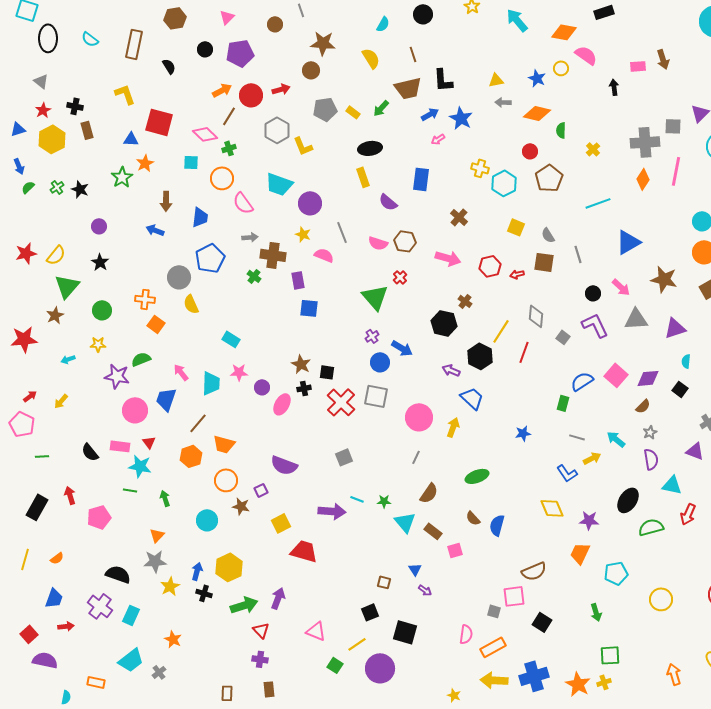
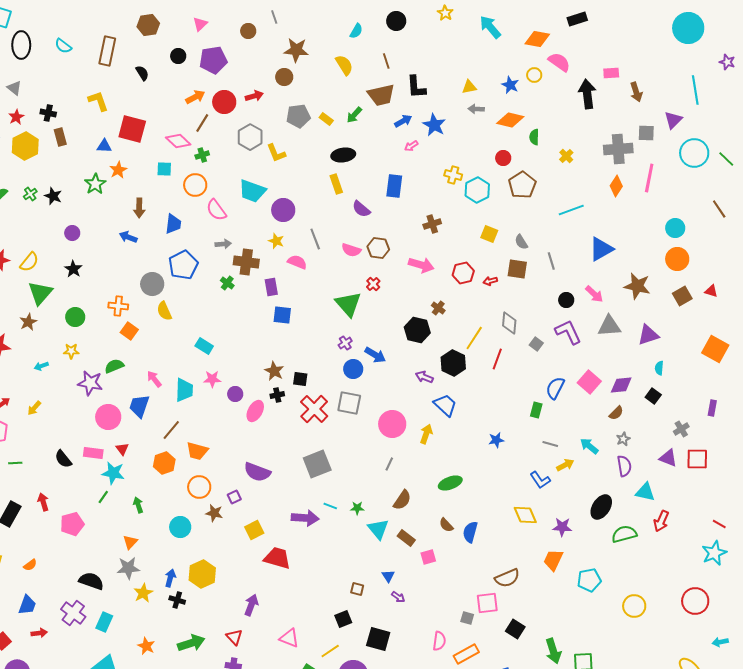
brown arrow: (663, 59) -> (636, 92), moved
black arrow: (614, 87) -> (587, 94), size x1.8
brown cross: (459, 217) -> (432, 224), turned 30
blue semicircle: (582, 381) -> (555, 388), turned -30
gray square: (344, 457) -> (317, 464), size x1.6
green line: (130, 490) -> (103, 497), turned -64
green arrow: (244, 605) -> (191, 643), moved
green arrow: (596, 612) -> (553, 651), moved, size x1.4

